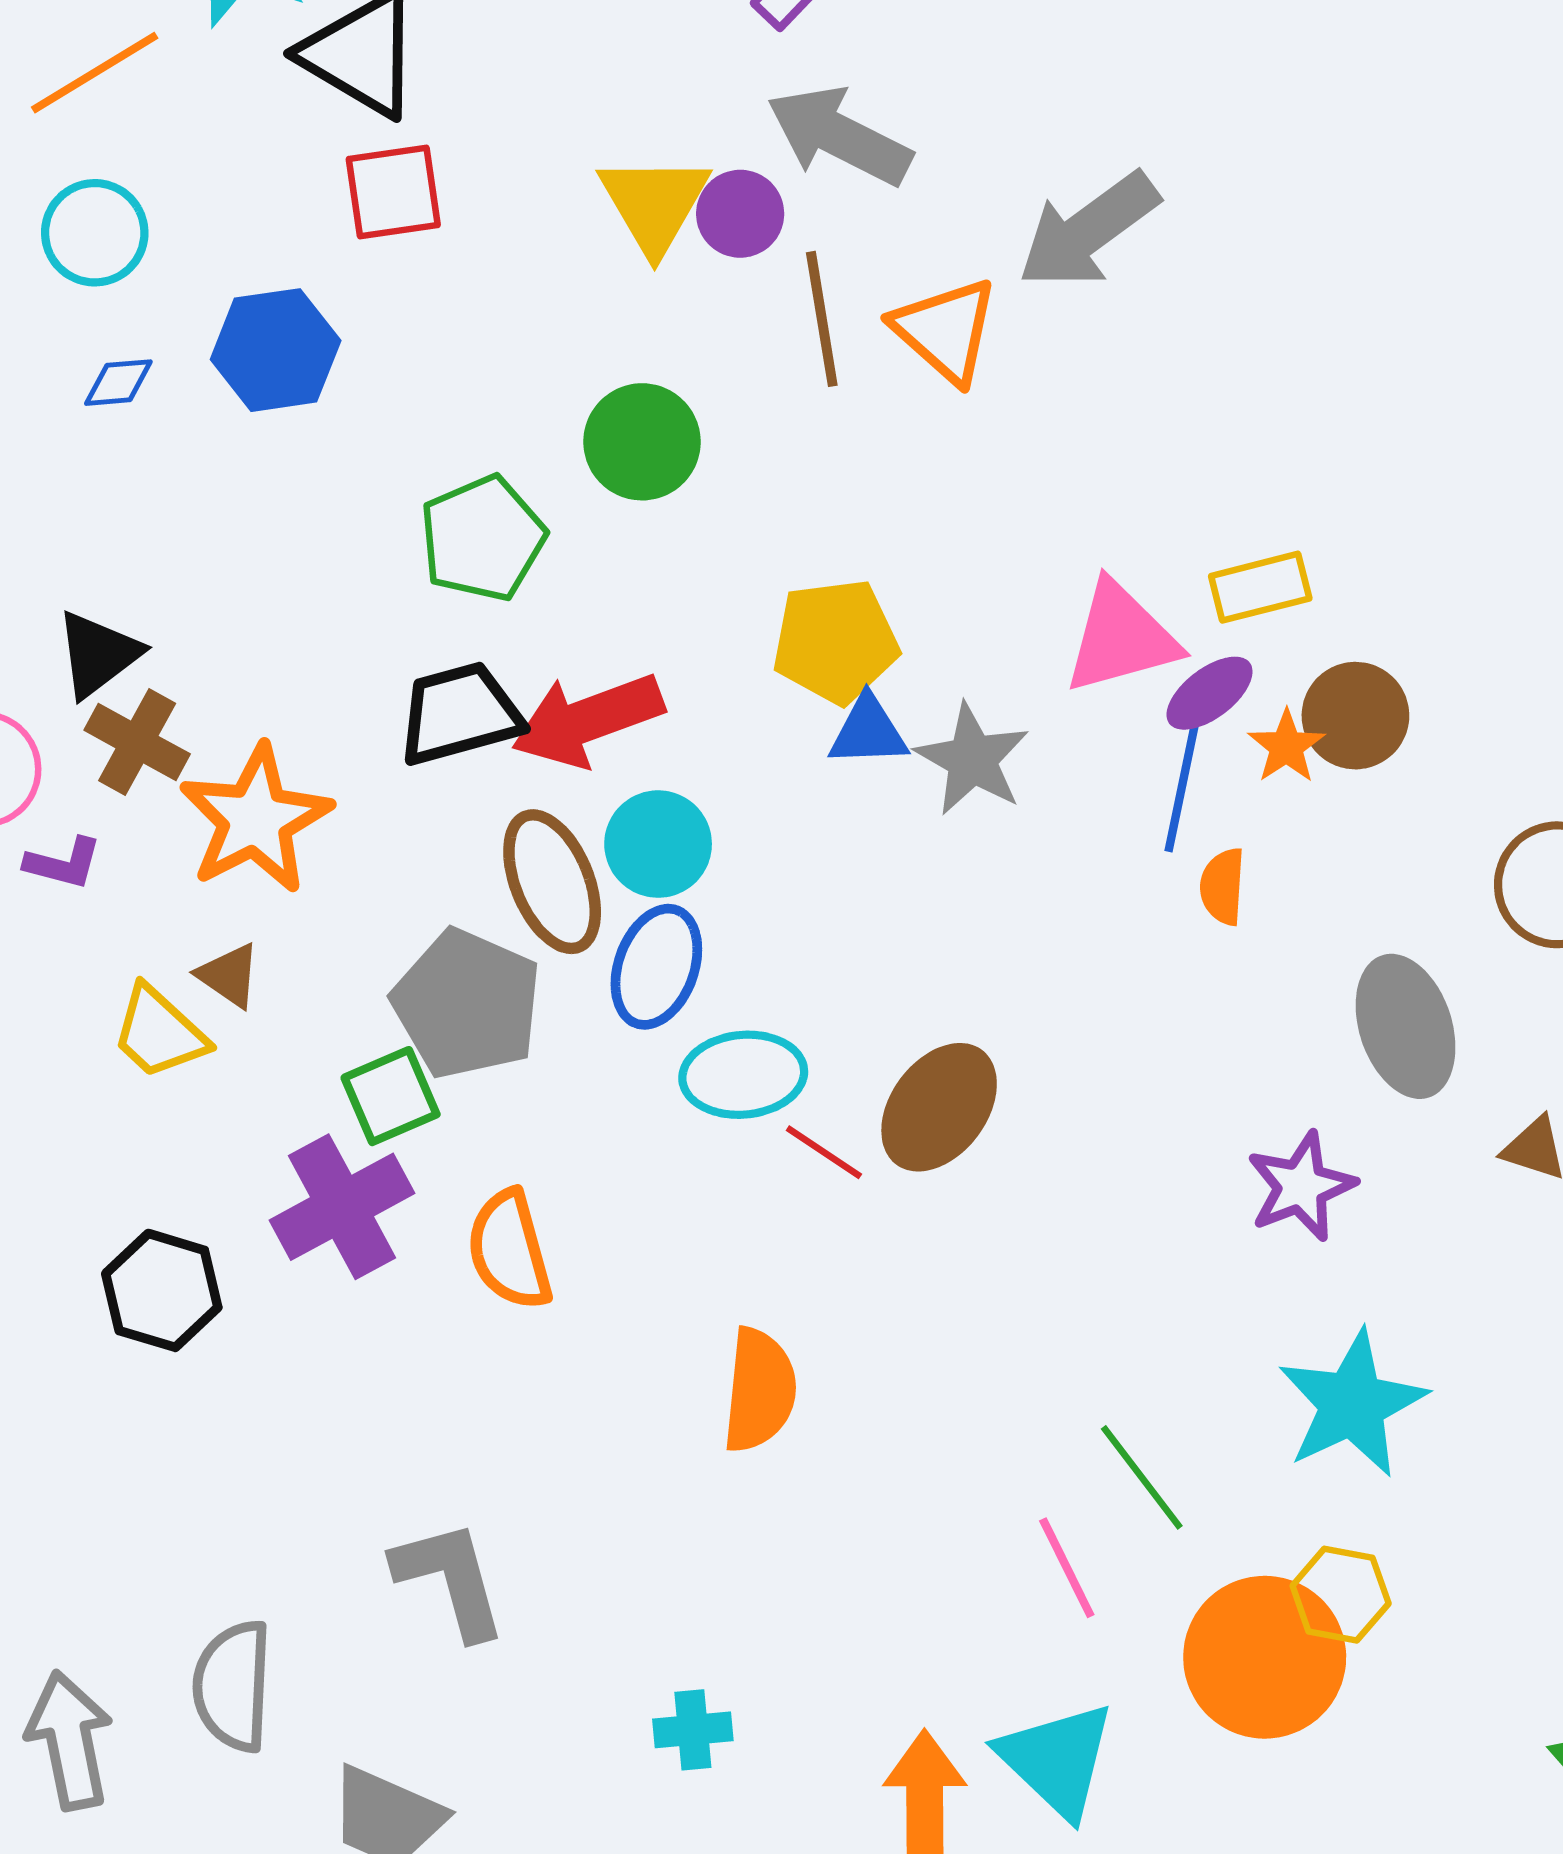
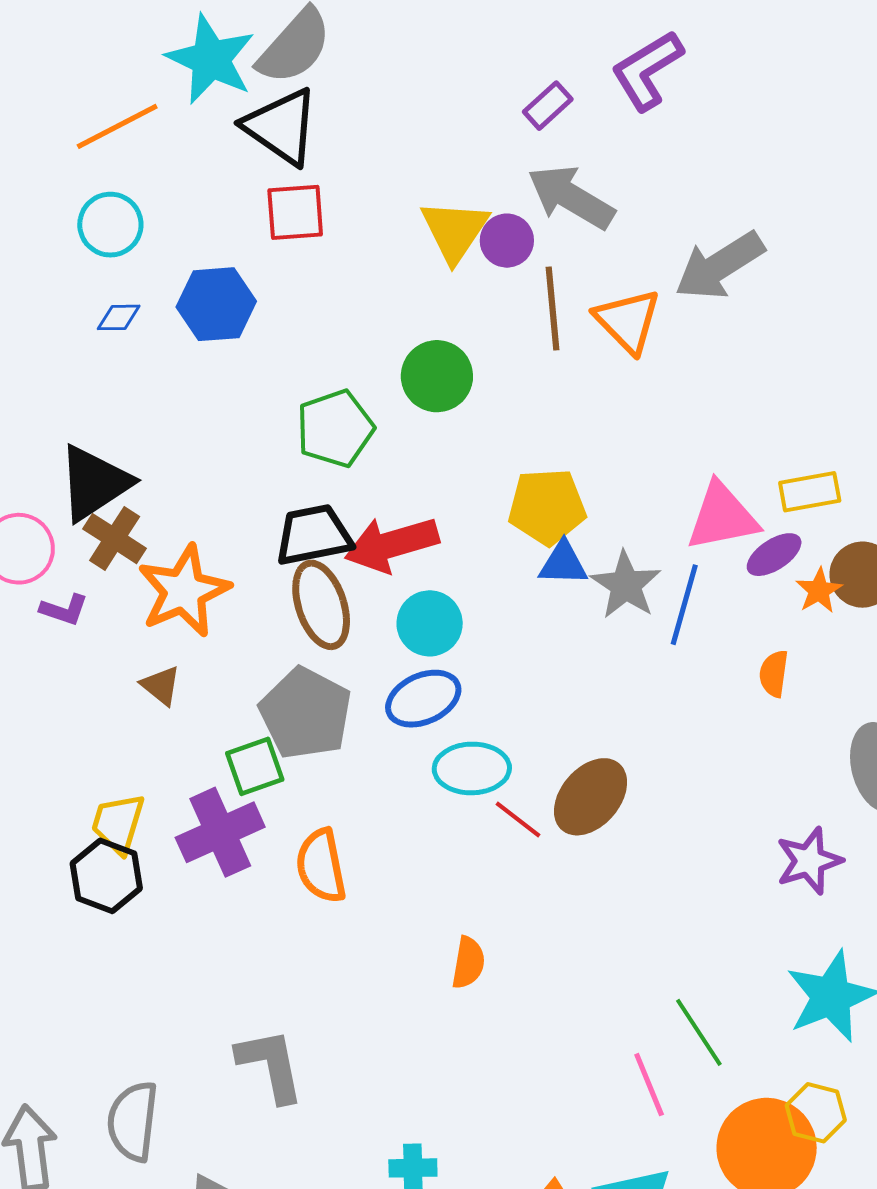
black triangle: (98, 654) -> (94, 483), size x1.4
blue line: (1182, 786) -> (684, 605), moved
brown ellipse: (552, 882) -> (321, 605), moved
blue ellipse: (656, 967) -> (423, 699), turned 42
yellow trapezoid: (159, 1033) -> (118, 824), moved, turned 60
orange semicircle: (759, 1390) -> (468, 963), size x0.7

